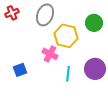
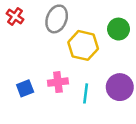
red cross: (12, 13) -> (15, 16), turned -32
pink cross: (50, 54) -> (58, 82), moved, turned -35

